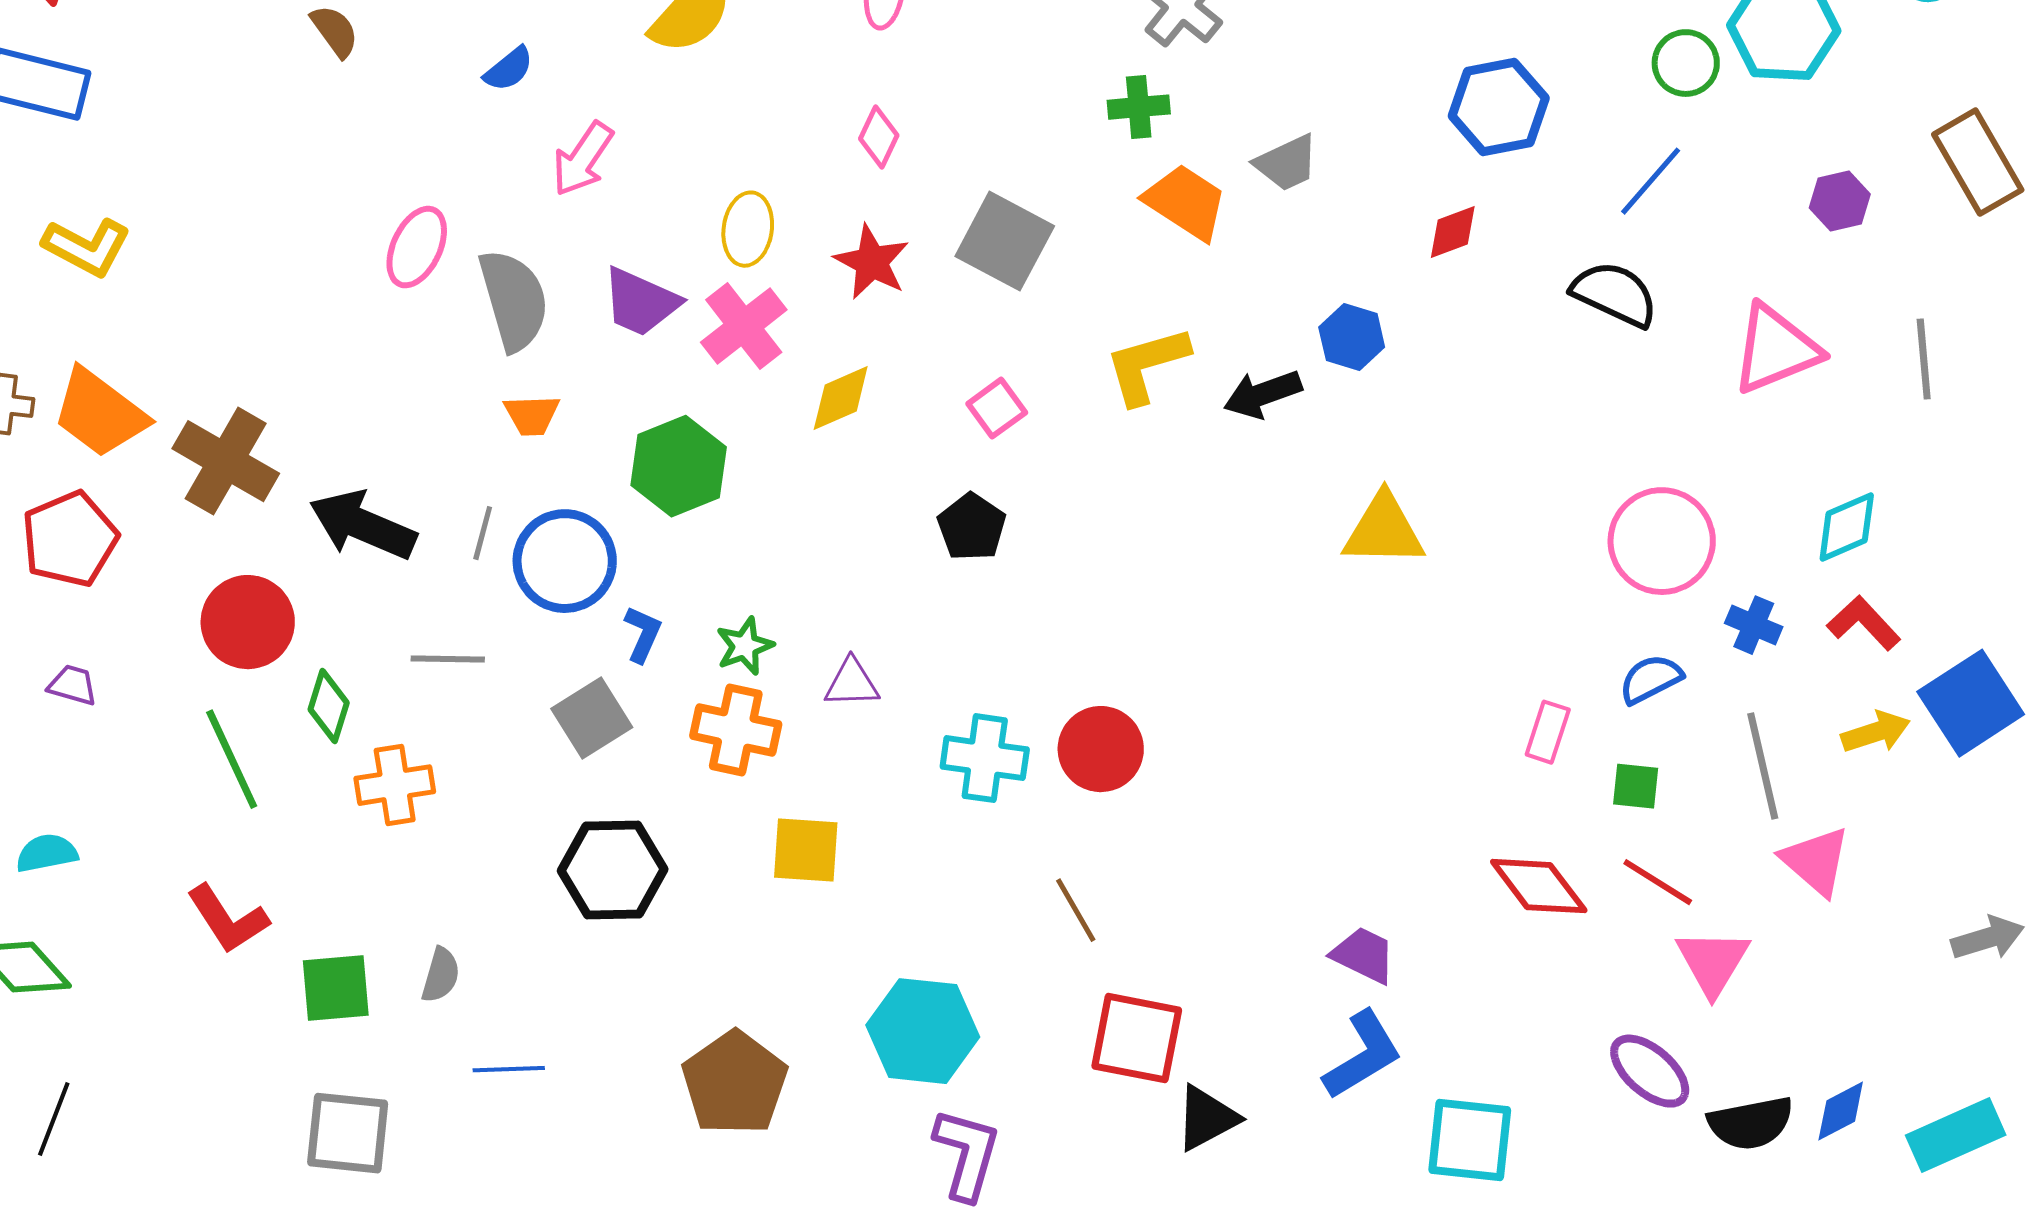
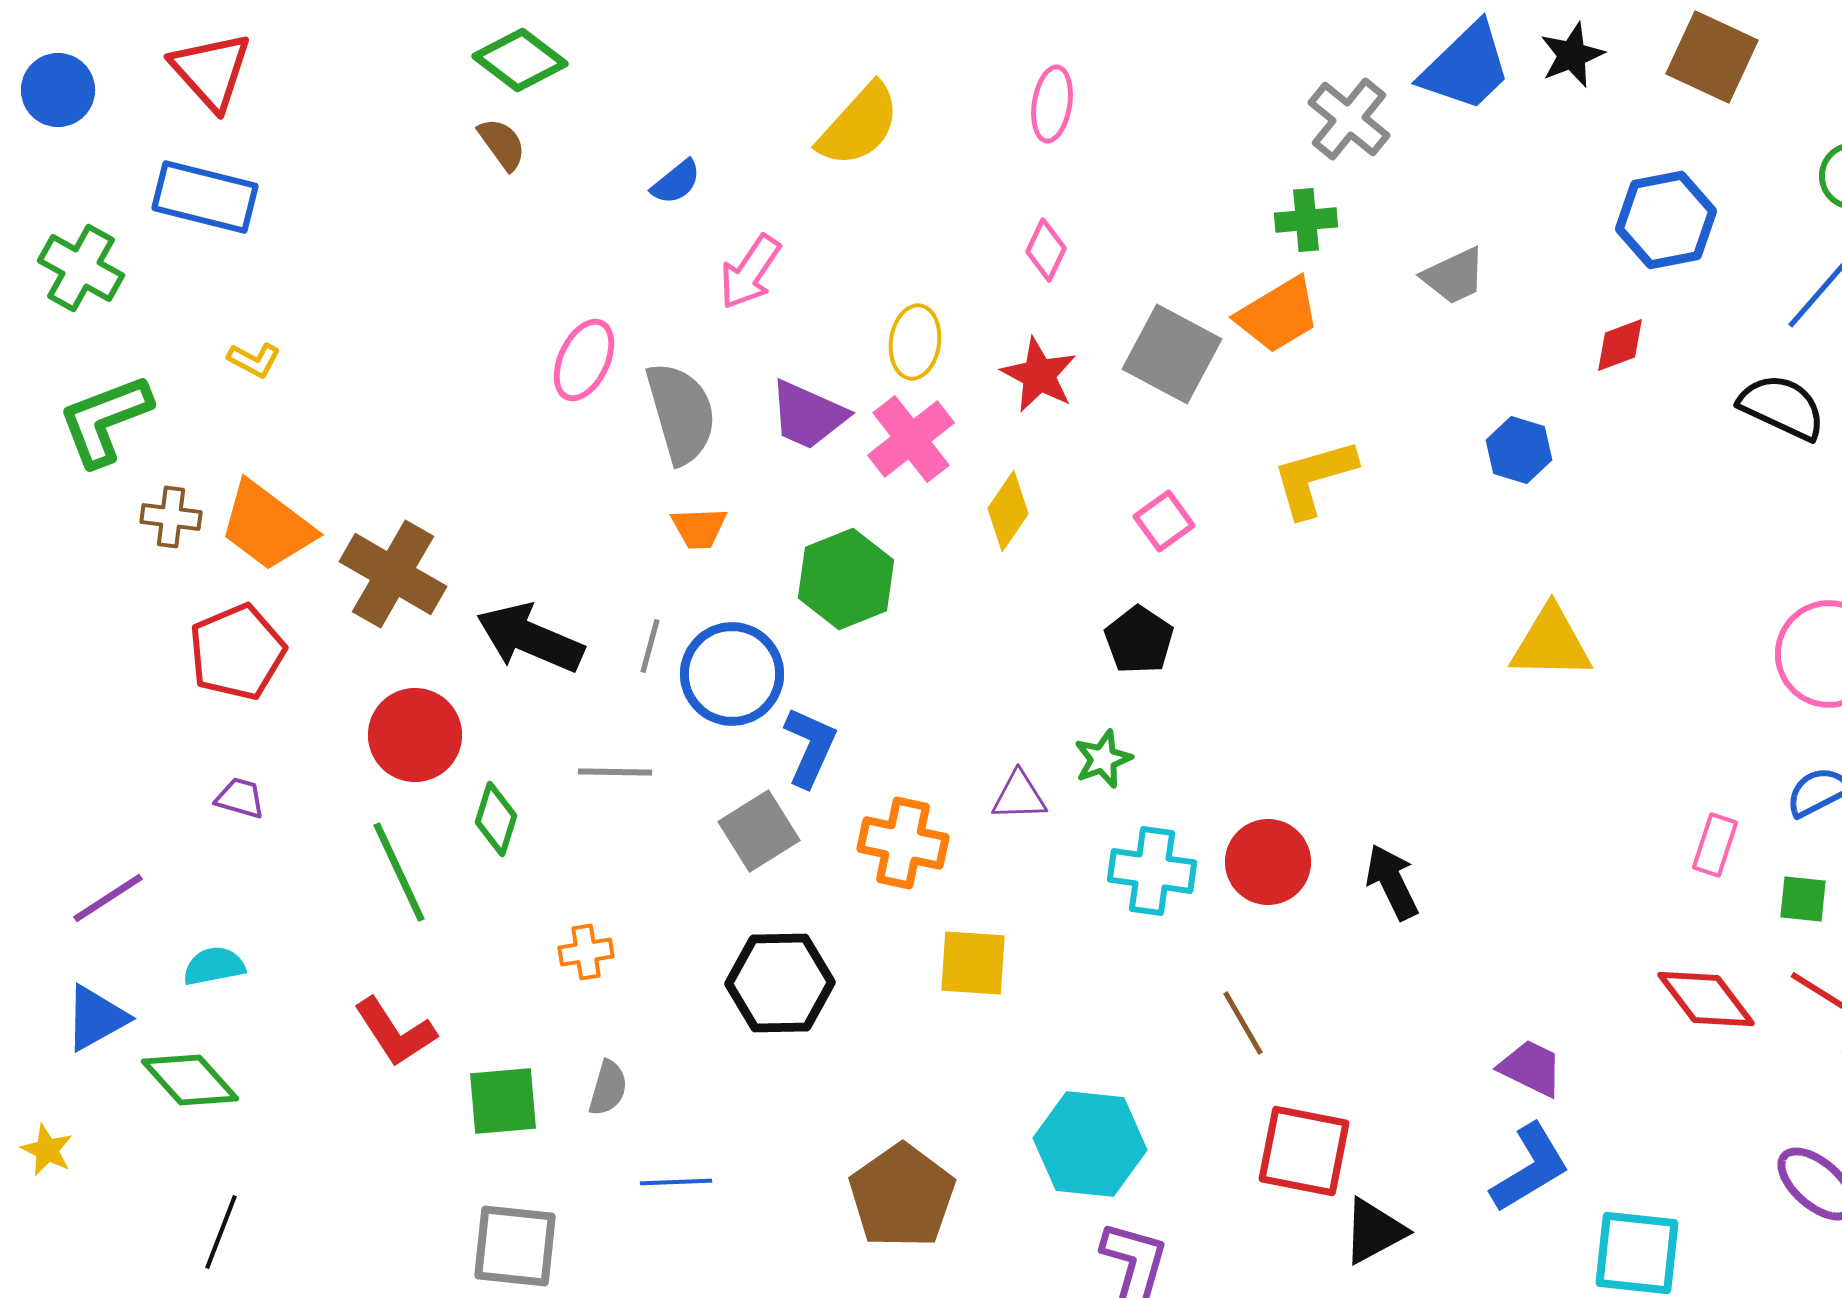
orange trapezoid: (1186, 202) -> (1278, 315), moved, turned 116
yellow L-shape: (87, 247) -> (254, 360), size x0.6
black arrow: (1263, 394) -> (1392, 882), moved, turned 84
yellow diamond: (841, 398) -> (1008, 511), turned -32
blue L-shape: (643, 634) -> (810, 747), size x1.4
green star: (745, 646) -> (1103, 759), moved
orange cross: (395, 785) -> (586, 952), moved, size x0.7

